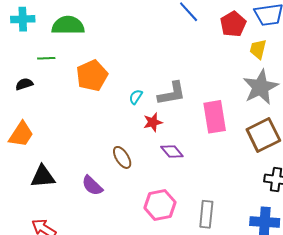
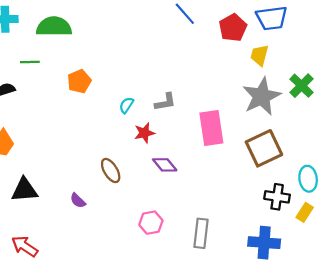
orange pentagon: (92, 76) -> (79, 81), size x0.7
gray L-shape: (172, 93) -> (165, 102), size x0.7
purple semicircle: (92, 186) -> (78, 201), size x0.7
pink hexagon: (160, 205) -> (151, 223), size x0.7

